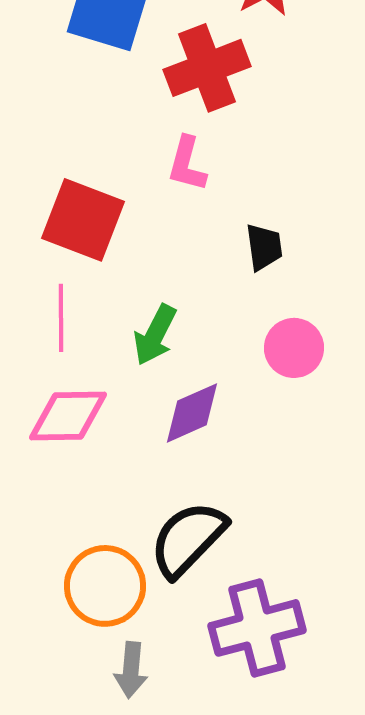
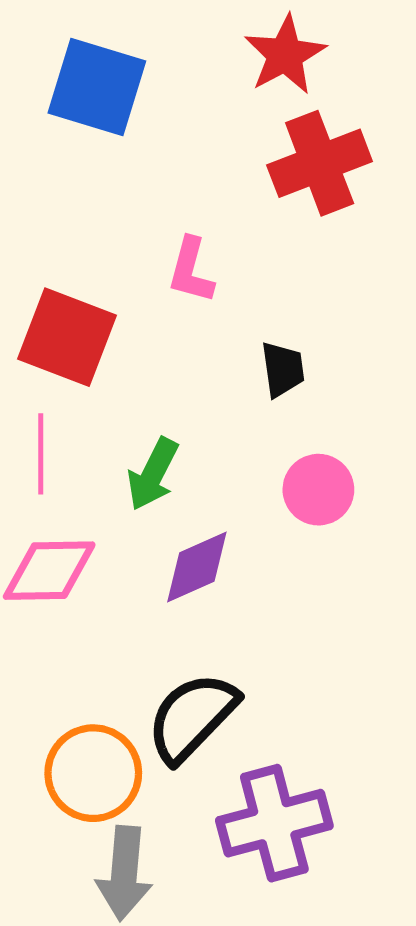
red cross: (207, 68) -> (320, 163), moved
gray arrow: (131, 670) -> (124, 873), size x1.4

